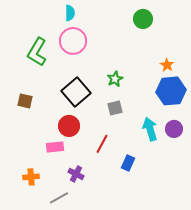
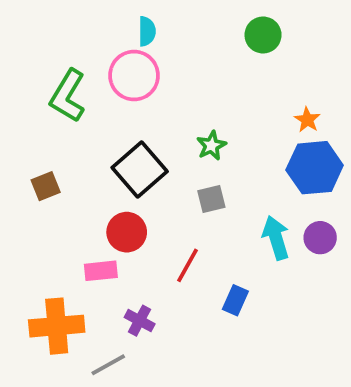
cyan semicircle: (70, 13) -> (147, 31), moved
brown square: (25, 101) -> (46, 186), turned -35
orange cross: (31, 177) -> (57, 326), size x1.8

